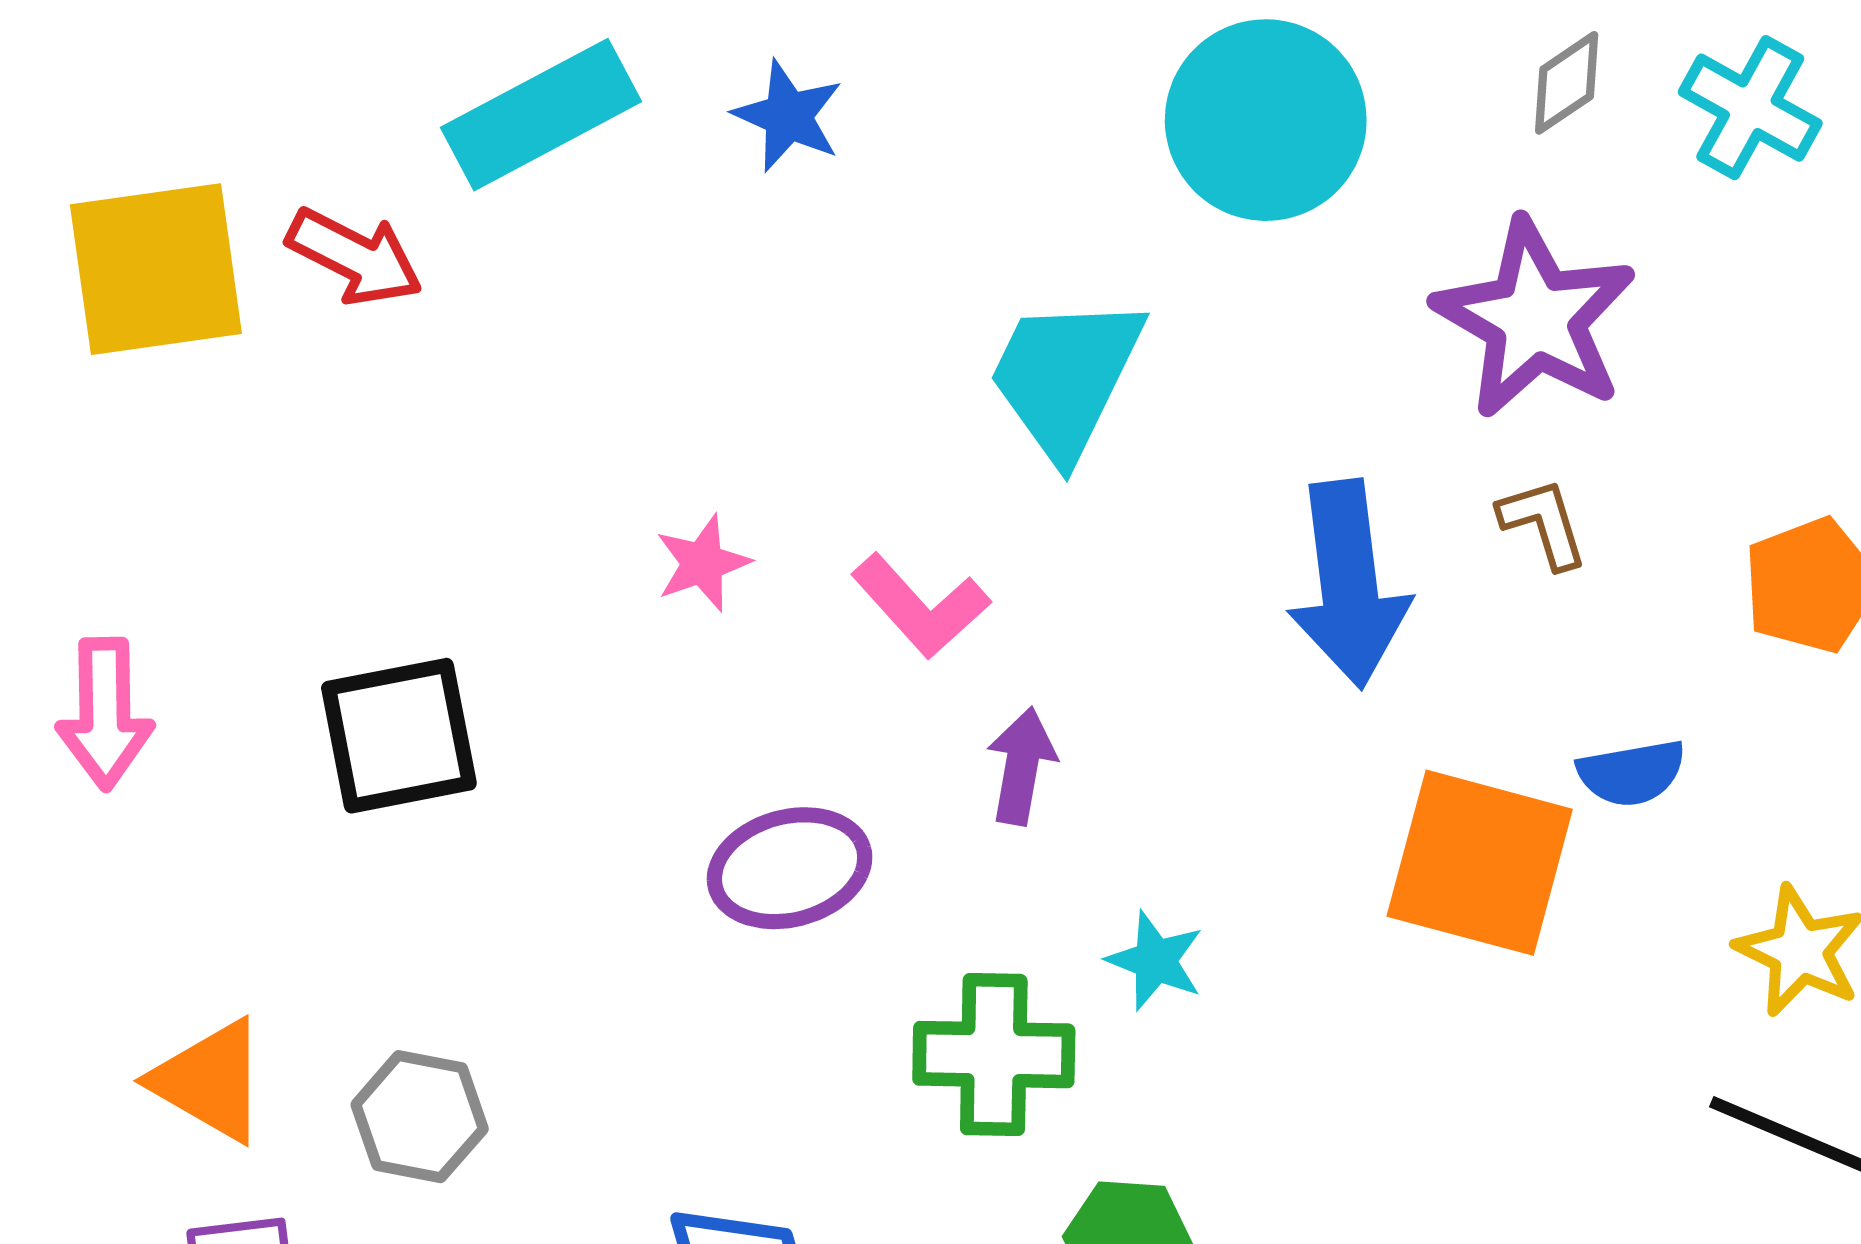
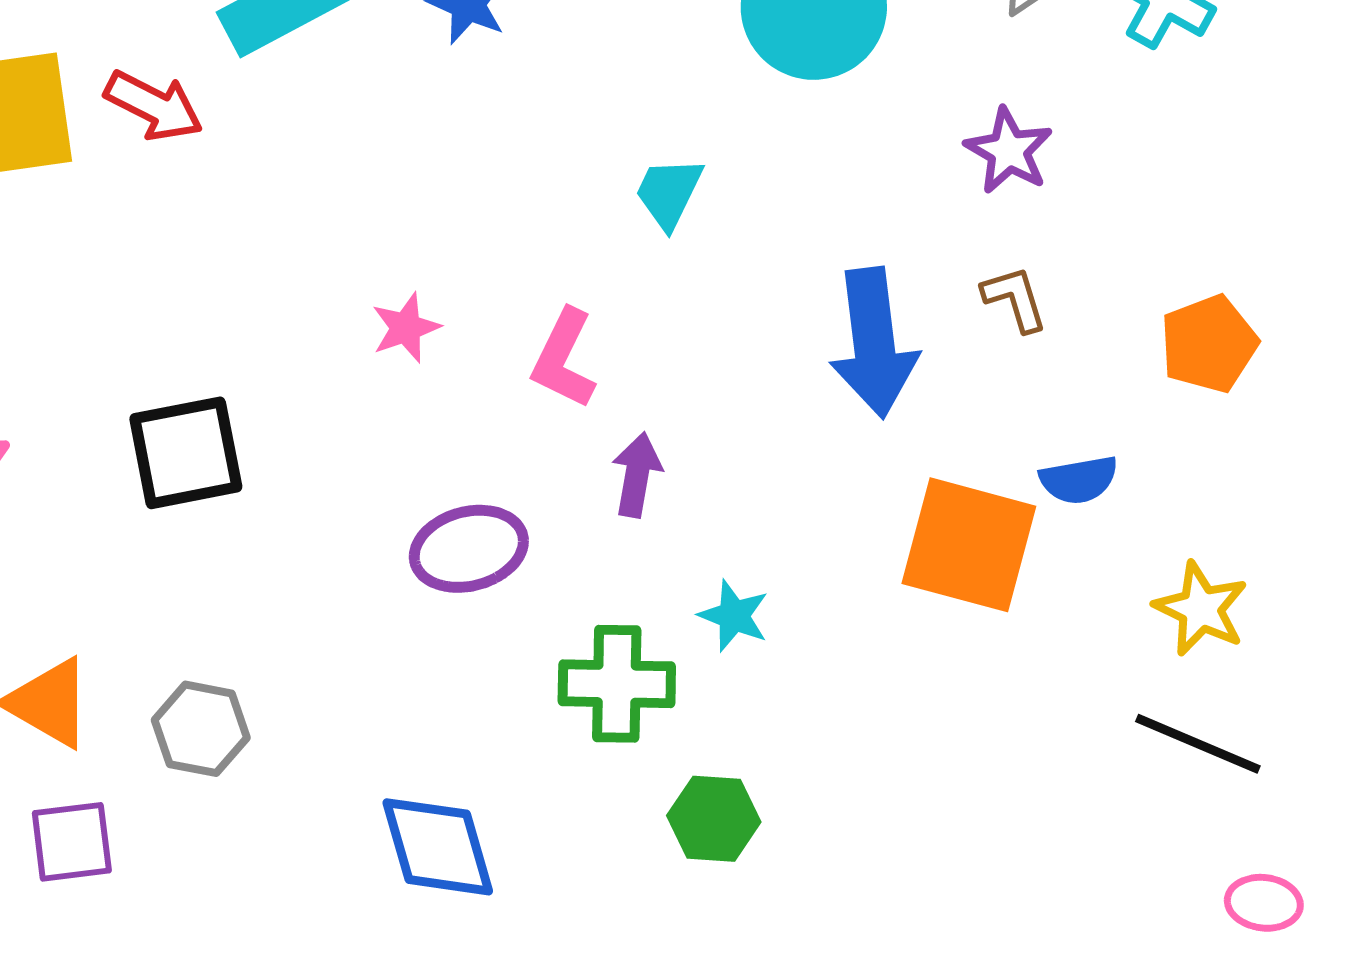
purple star: (1535, 319) -> (1009, 151), size x0.6
cyan trapezoid: (1066, 377) -> (669, 193), size x0.6
pink L-shape: (921, 606) -> (564, 359), turned 68

